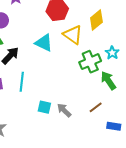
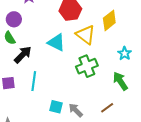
green cross: (90, 62) -> (87, 66), moved

